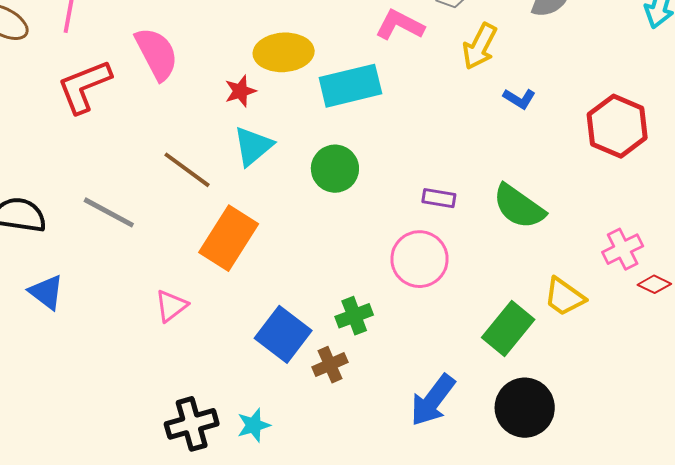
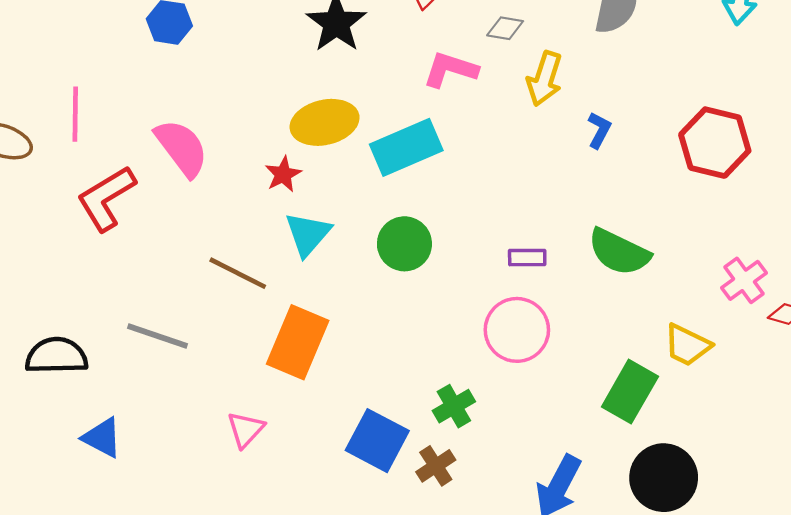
blue L-shape: (519, 99) -> (599, 130), turned -84

